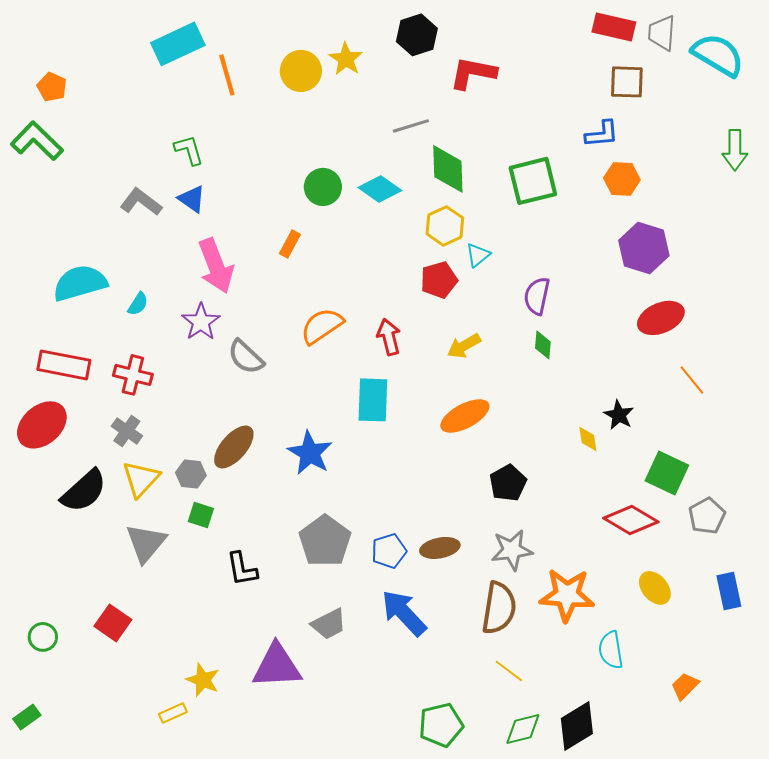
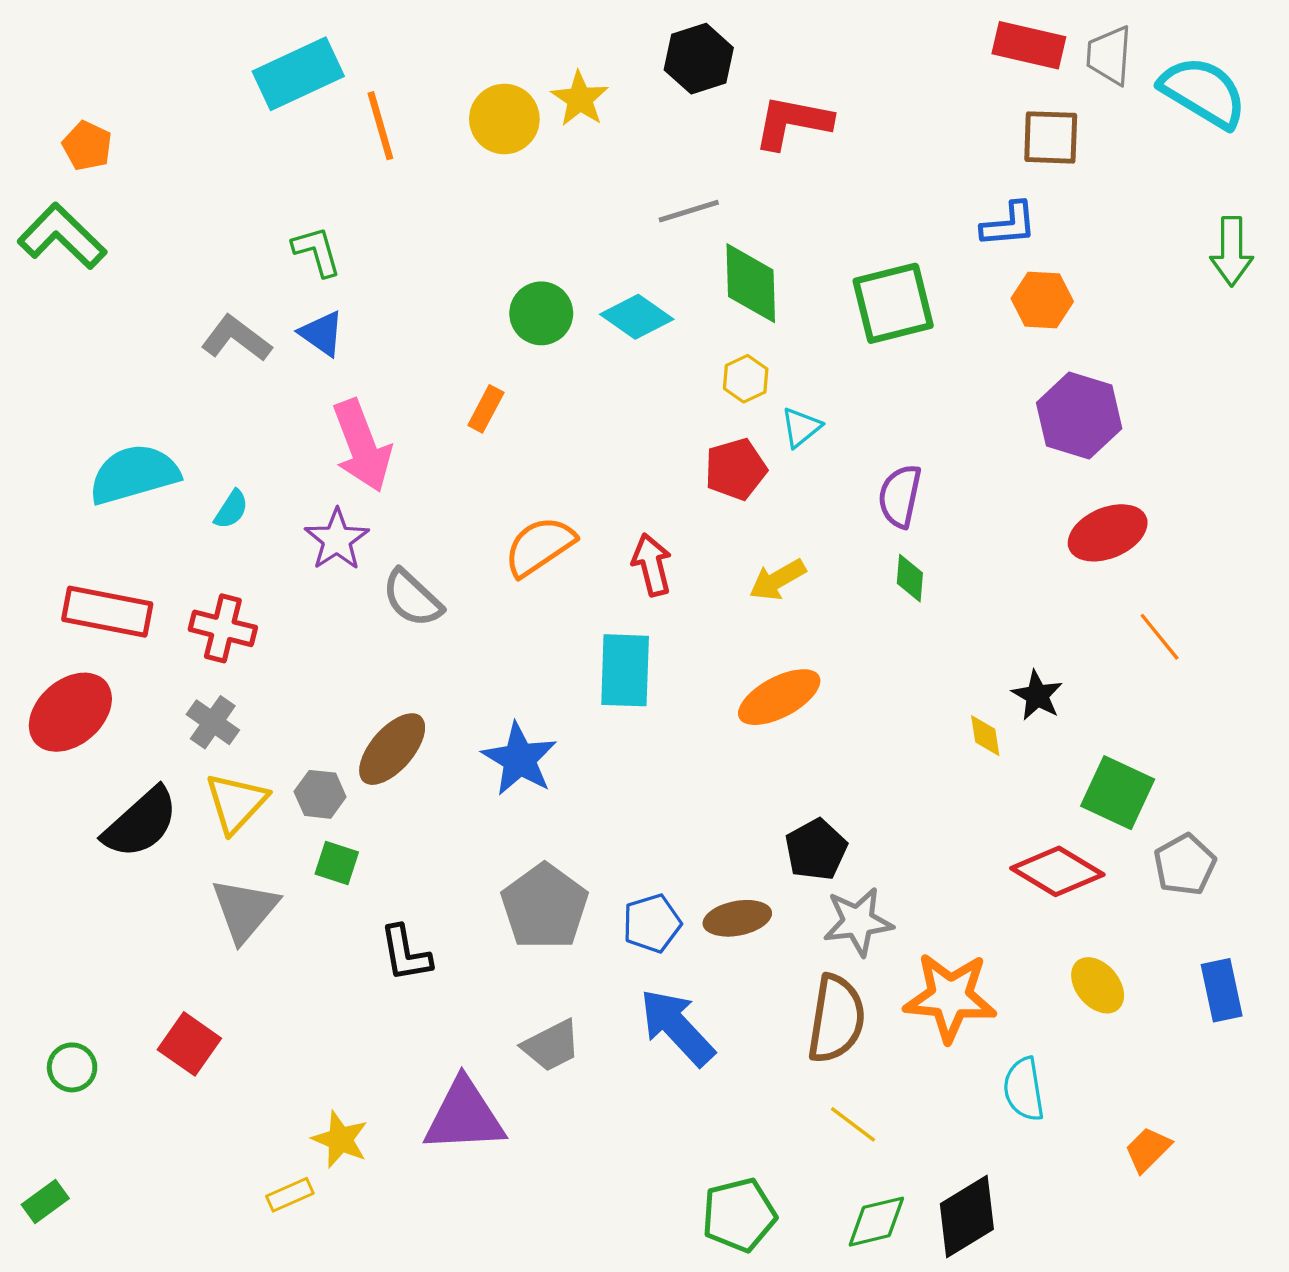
yellow hexagon: (445, 226) -> (746, 379), size x0.7
black pentagon: (508, 483) -> (816, 850), moved

